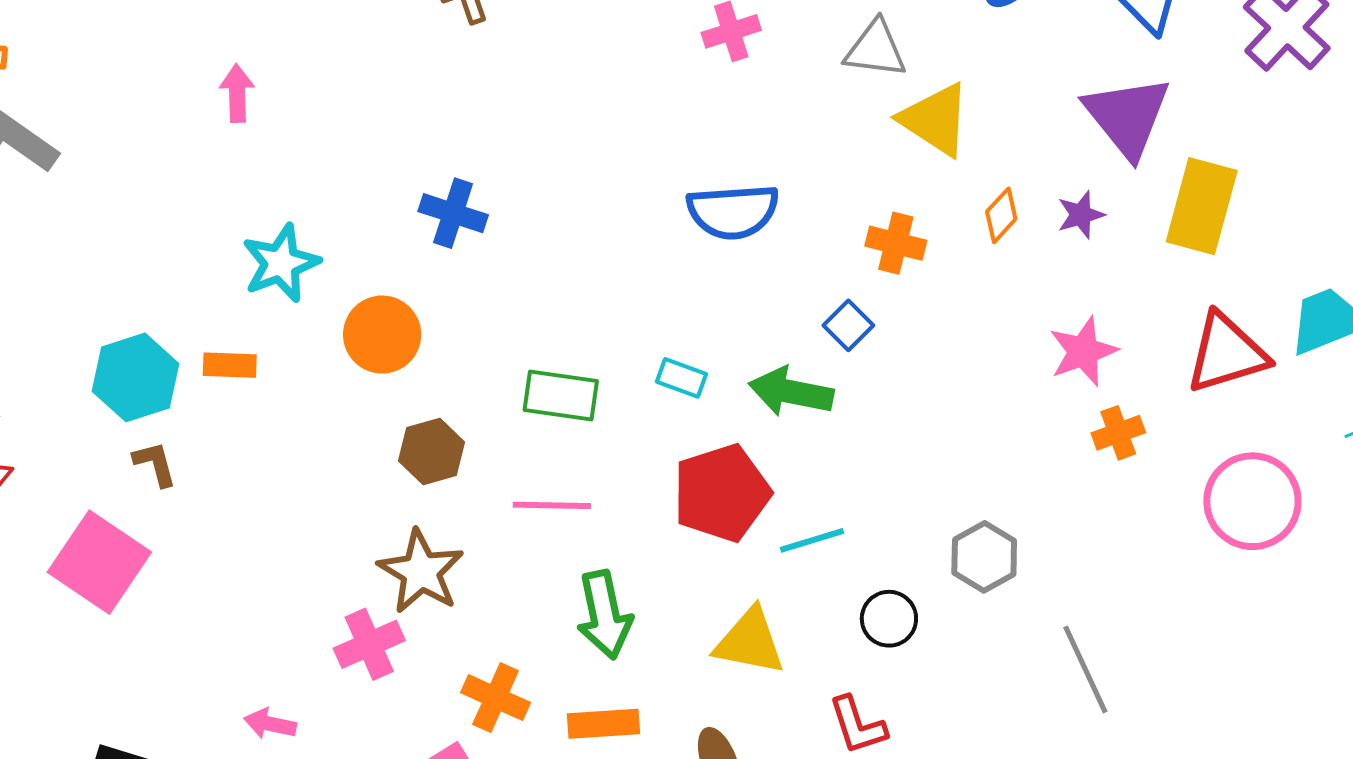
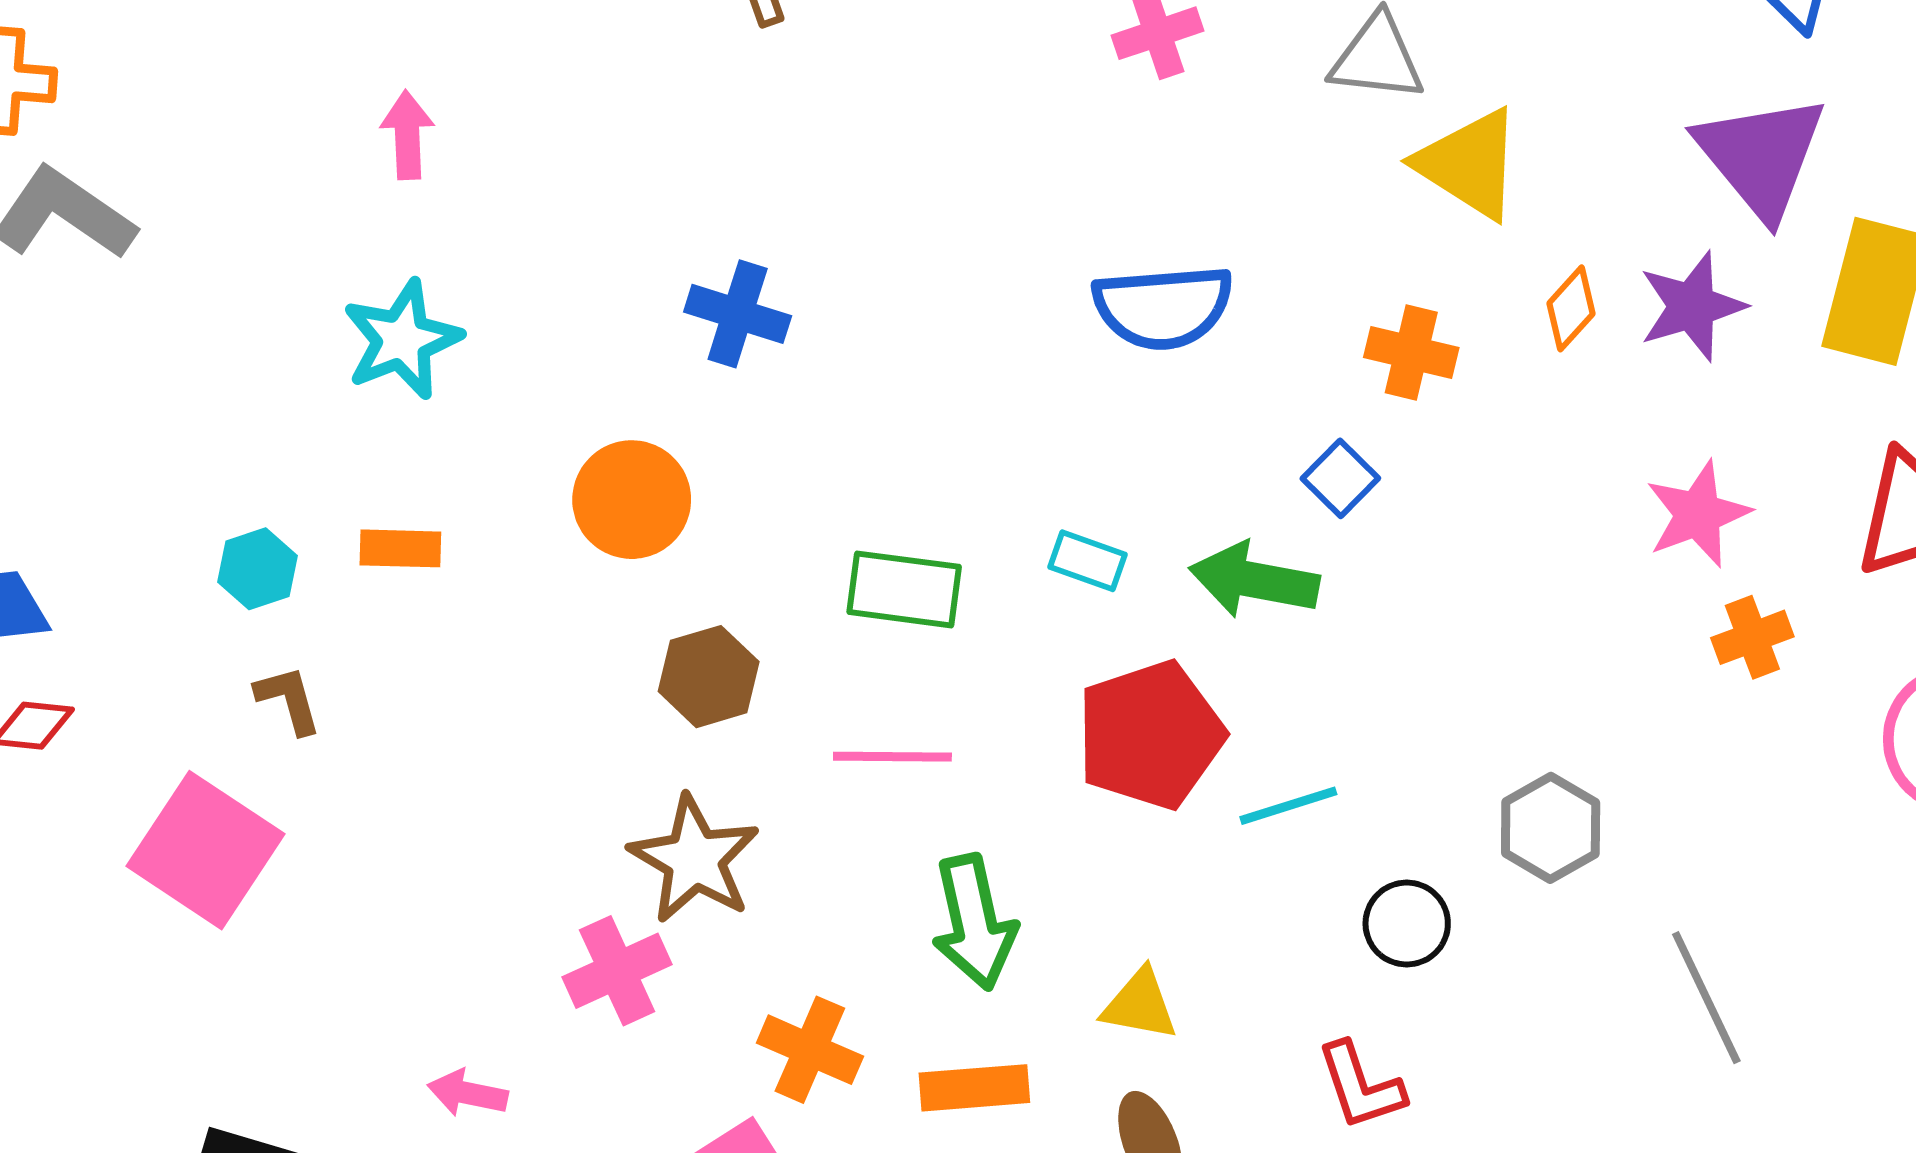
purple star: (1081, 215) -> (1692, 306), size x1.5
cyan star: (281, 263) -> (402, 340), moved
cyan hexagon: (136, 377) -> (257, 569), size x0.6
yellow triangle: (750, 642) -> (1140, 1005), moved, size x0.7

